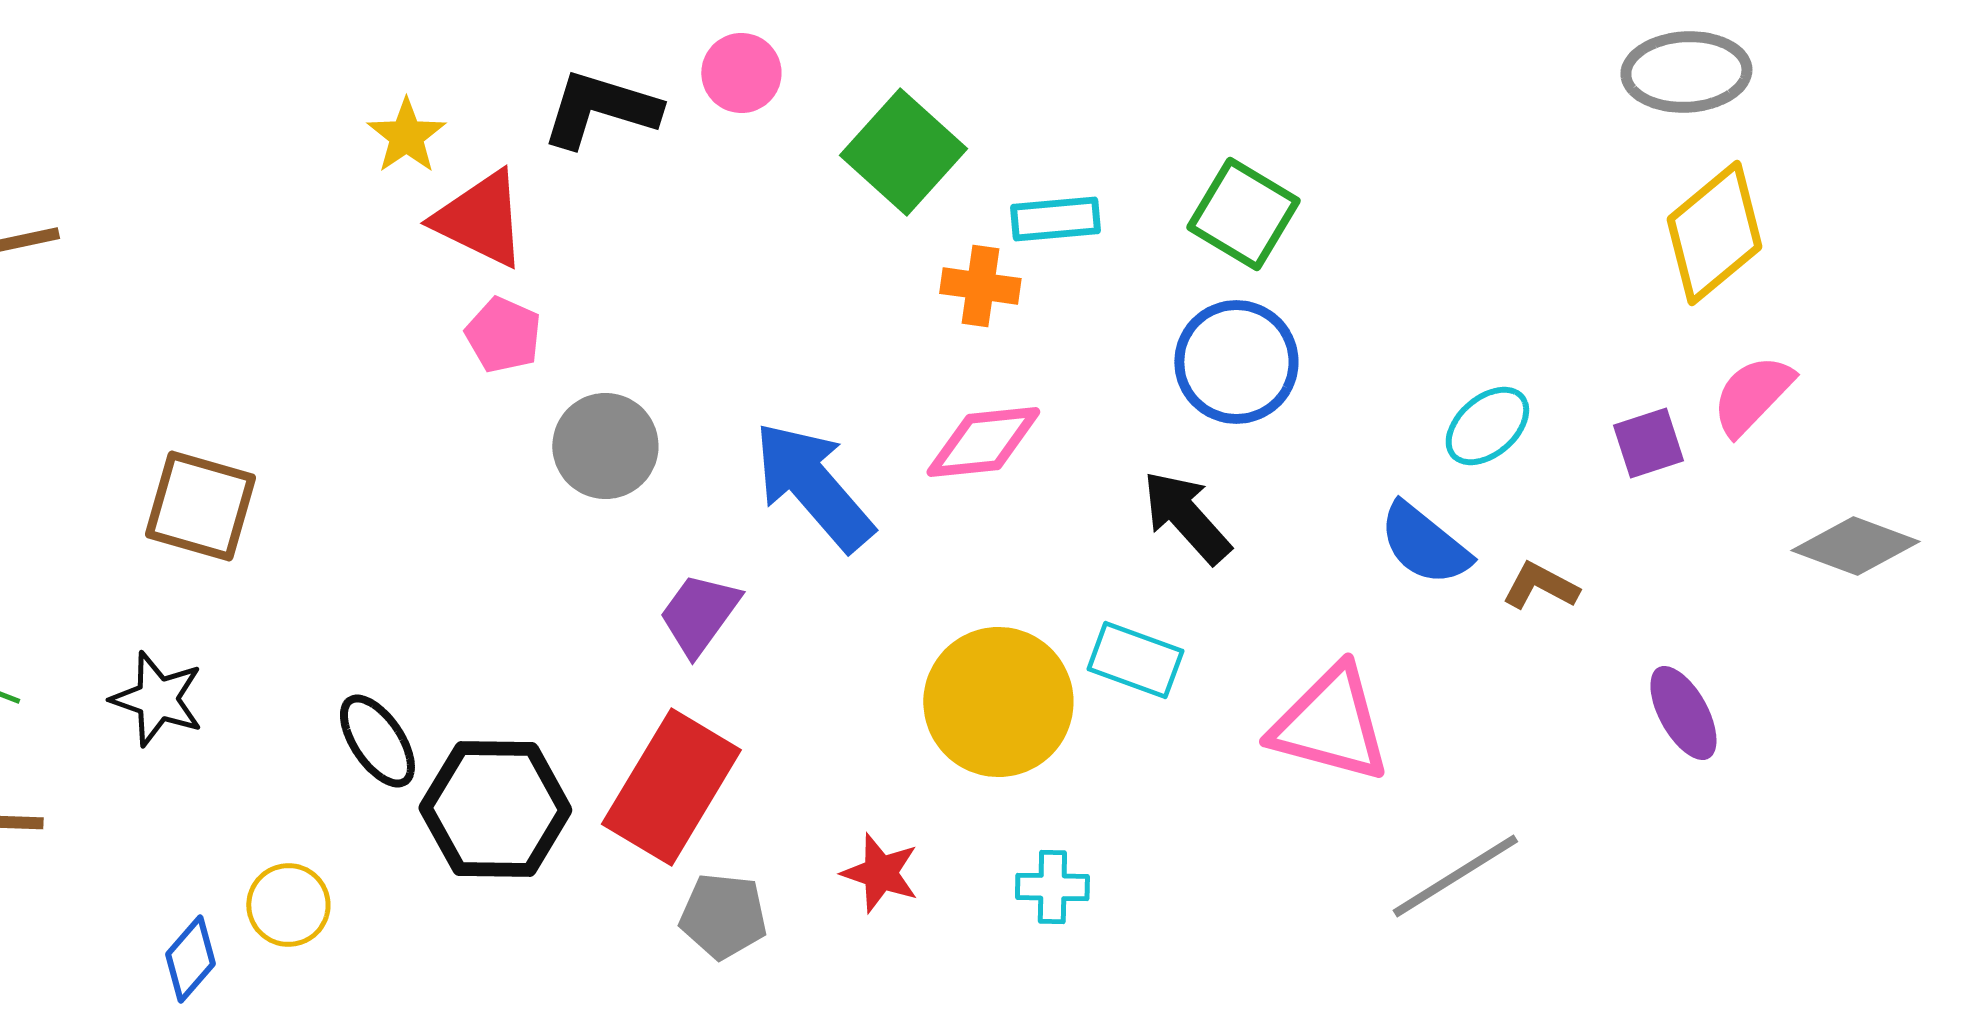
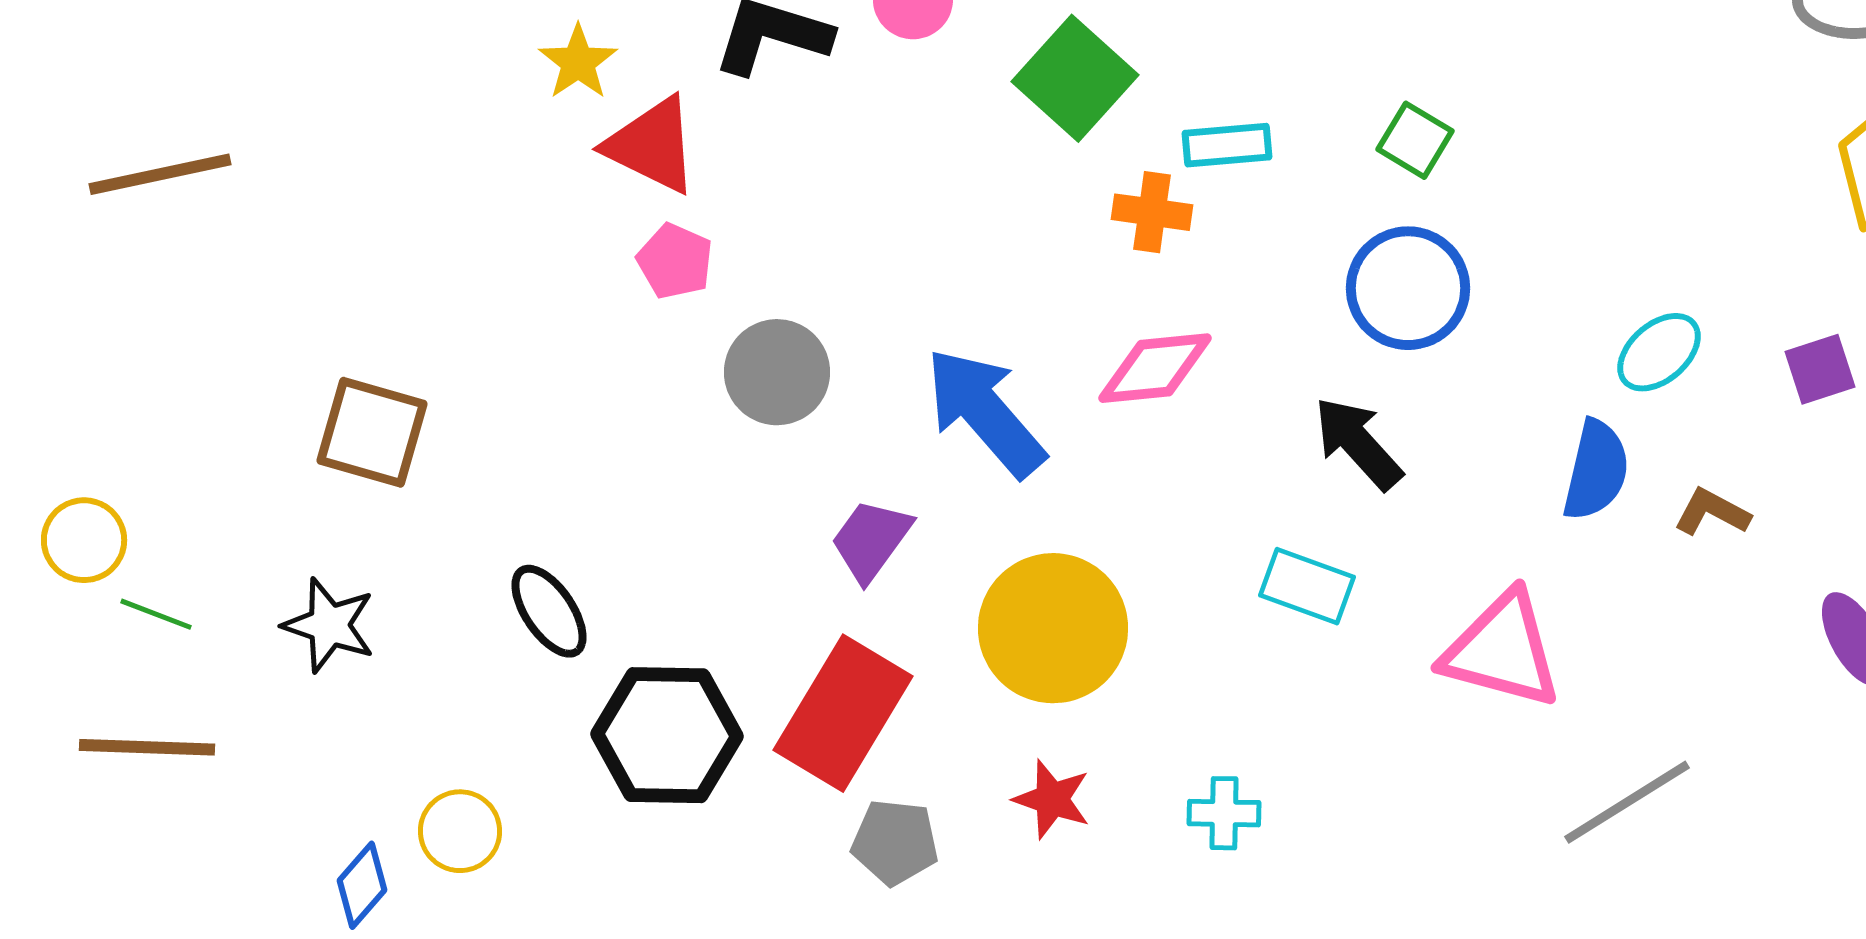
green square: (1243, 214) -> (1415, 140), size x0.7
blue semicircle: (1424, 544) -> (1596, 470), turned -116
yellow circle: (998, 702) -> (1053, 628), moved
black ellipse: (377, 741) -> (549, 611), moved

